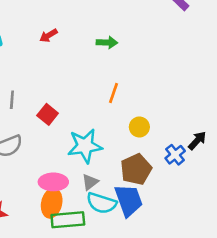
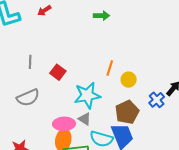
red arrow: (48, 36) -> (44, 10), moved
orange line: (114, 93) -> (110, 68), moved
gray triangle: (90, 182) -> (85, 119), moved, turned -48

